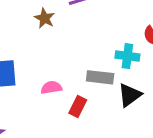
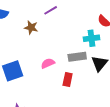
pink semicircle: (51, 87) -> (48, 63), moved

